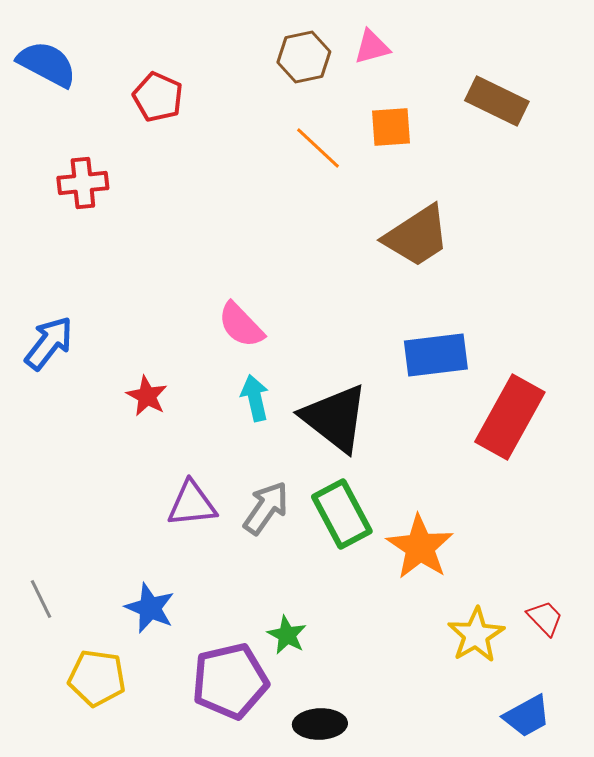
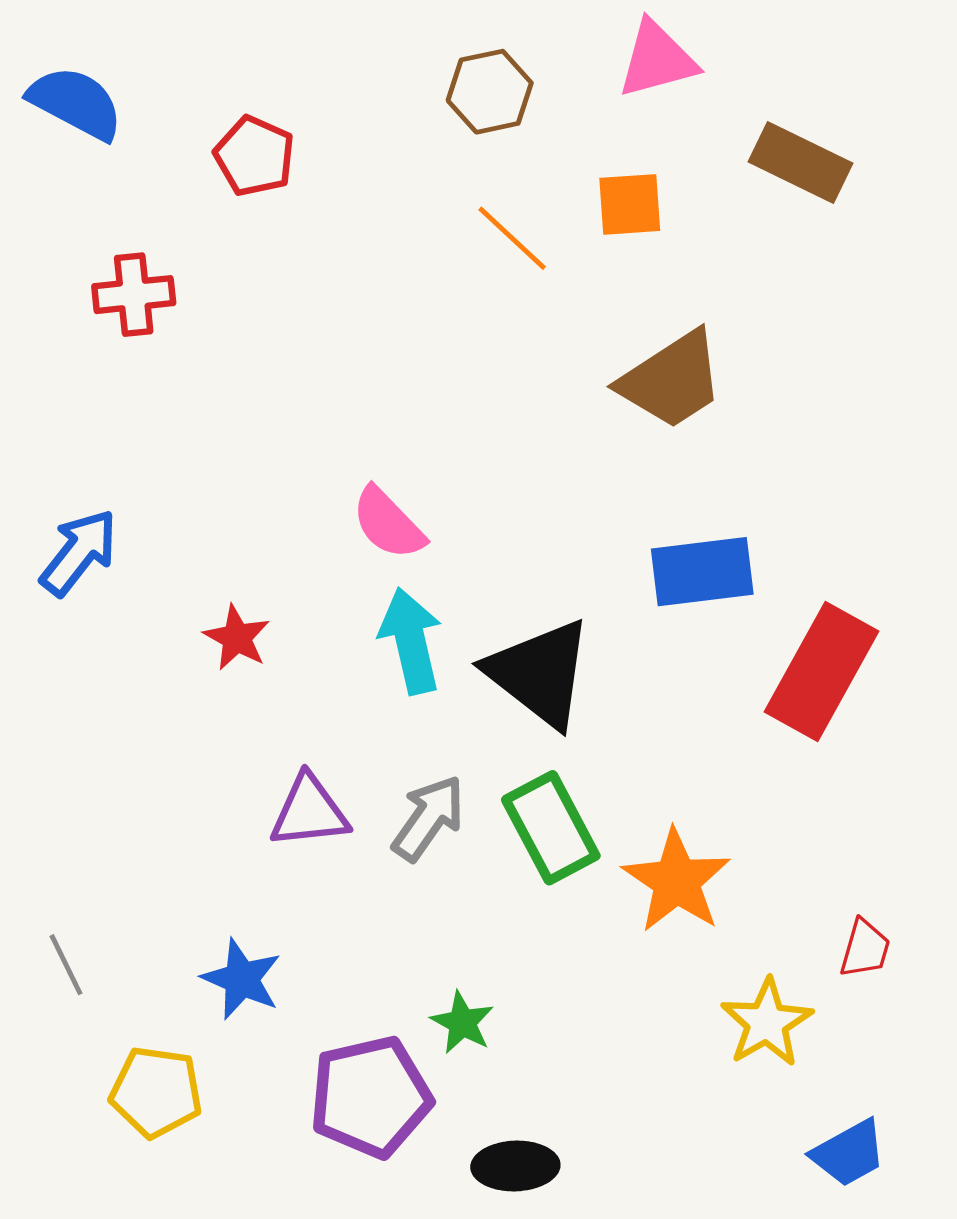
pink triangle: (372, 47) -> (657, 59), moved, size x1.4
cyan arrow: (255, 398) -> (411, 641), size x1.4
red trapezoid: (545, 618) -> (865, 949), moved, turned 60

